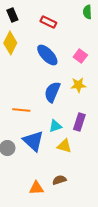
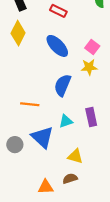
yellow star: (78, 85) -> (89, 67), moved
purple rectangle: (79, 122) -> (91, 117), turned -30
yellow triangle: (64, 146) -> (75, 156), moved

